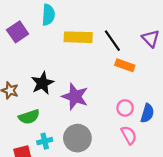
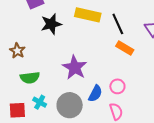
black star: (42, 83) -> (51, 24), moved
blue semicircle: (147, 113) -> (95, 94), moved
cyan cross: (45, 141) -> (40, 102), turned 32

